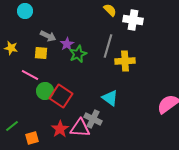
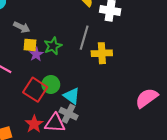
purple star: (67, 44) -> (36, 54), moved
yellow square: (41, 53) -> (30, 45), moved
green circle: (45, 91) -> (51, 84), moved
cyan triangle: (110, 98) -> (72, 96), moved

